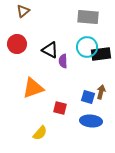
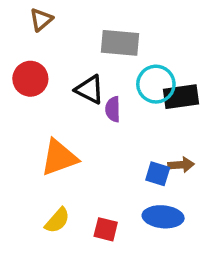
gray rectangle: (88, 17) -> (120, 43), moved
brown arrow: (101, 92) -> (181, 165), turned 72
red square: (60, 108) -> (106, 229), moved
yellow semicircle: (40, 133) -> (57, 220), moved

